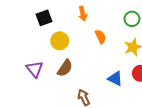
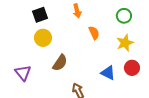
yellow circle: (60, 41) -> (43, 38), moved
purple triangle: (35, 69) -> (23, 73), moved

